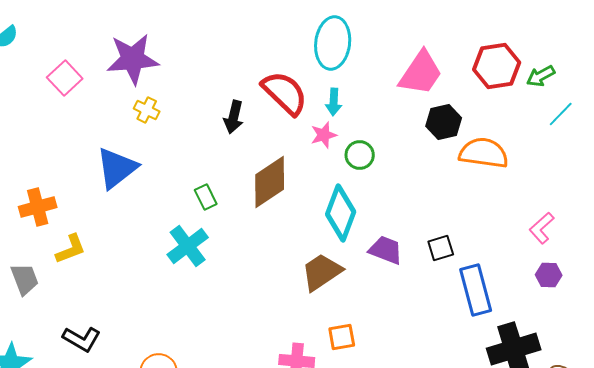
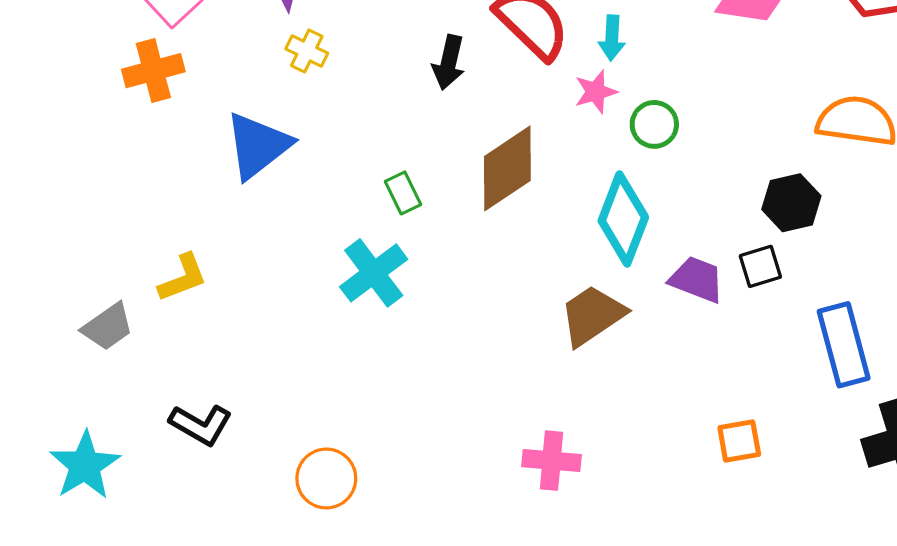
black hexagon: (444, 122) -> (791, 203), moved
orange cross: (38, 207) -> (153, 71), moved
black square: (441, 248) -> (760, 266), moved
gray trapezoid: (25, 279) -> (108, 327), turned 76
orange square: (342, 337) -> (739, 441), moved

